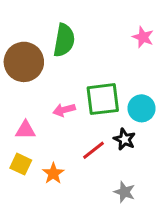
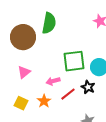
pink arrow: (64, 110) -> (53, 81), moved
pink triangle: (25, 130) -> (24, 72), moved, turned -40
orange star: (53, 173) -> (44, 101), moved

